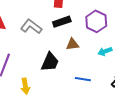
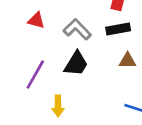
black trapezoid: (50, 62) -> (76, 64), moved

